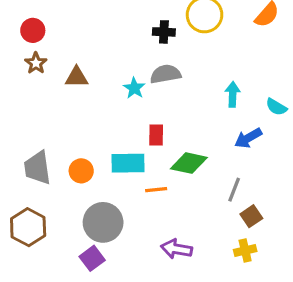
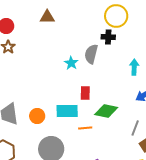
black cross: (164, 32) -> (108, 37), moved
gray semicircle: (165, 74) -> (91, 54), turned -66
brown triangle: (77, 77) -> (47, 17), moved

